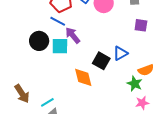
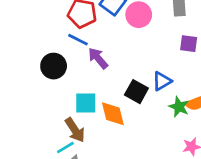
cyan square: (60, 46) -> (86, 103), moved
green star: (135, 84) -> (179, 107), moved
brown arrow: (22, 94) -> (75, 130), moved

